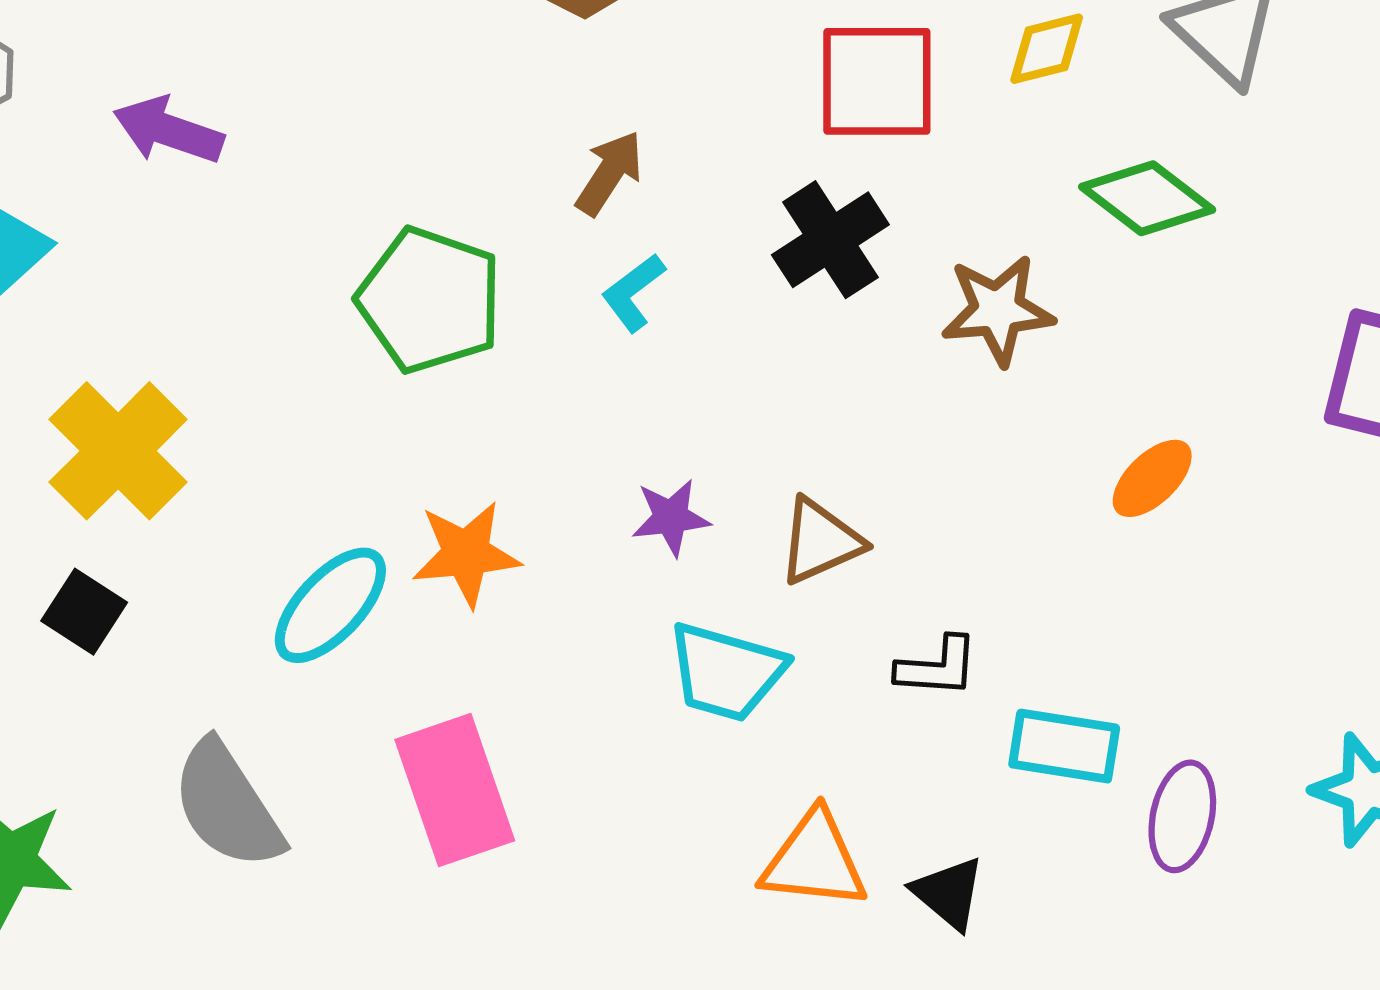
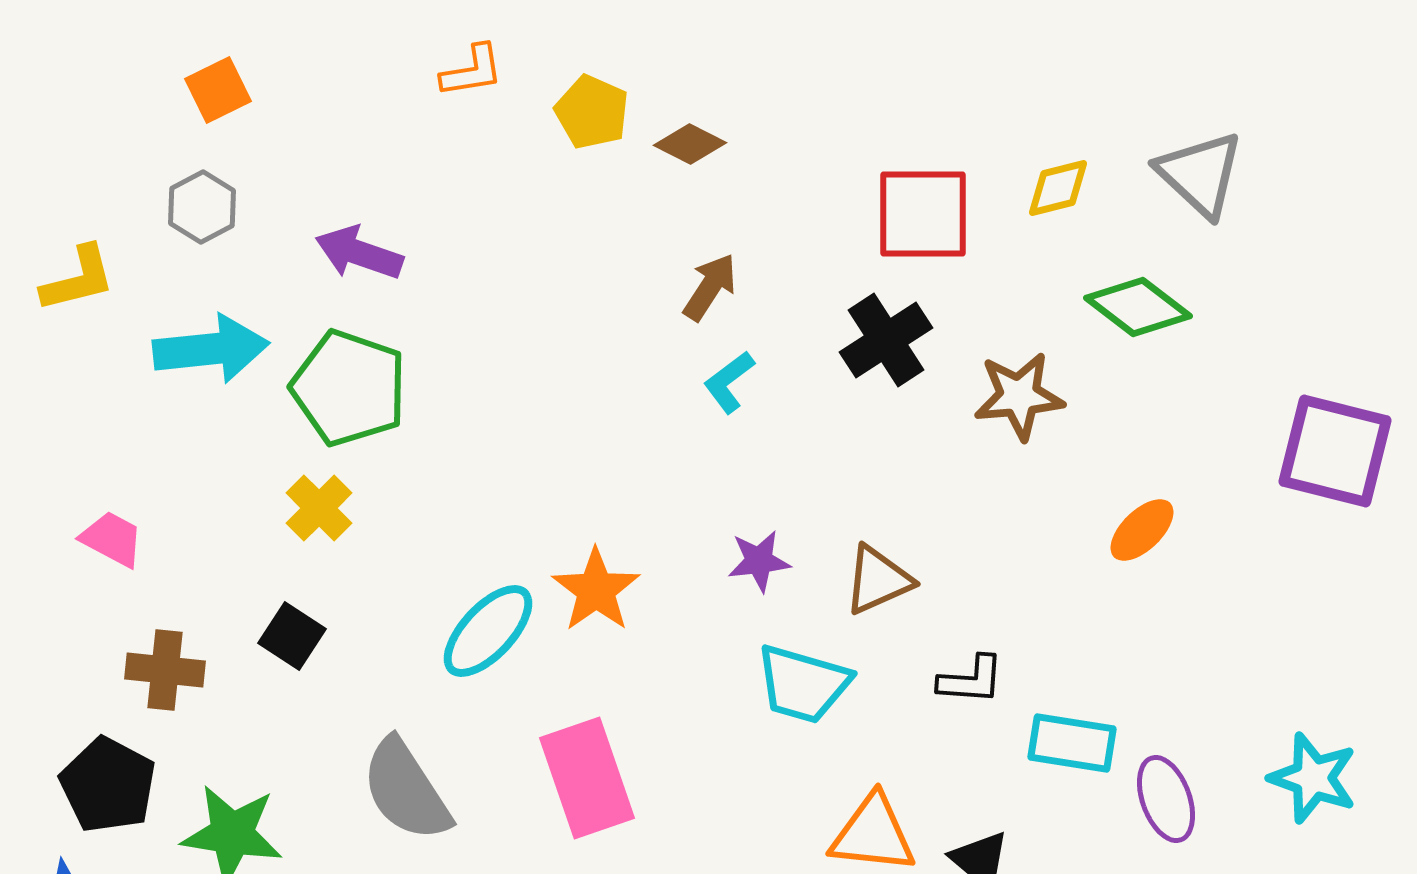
green pentagon: (430, 300) -> (349, 388), moved
yellow cross: (118, 451) -> (319, 508), size x0.6
orange star: (466, 554) -> (596, 590), turned -30
purple ellipse: (1182, 816) -> (1166, 799), turned -32

